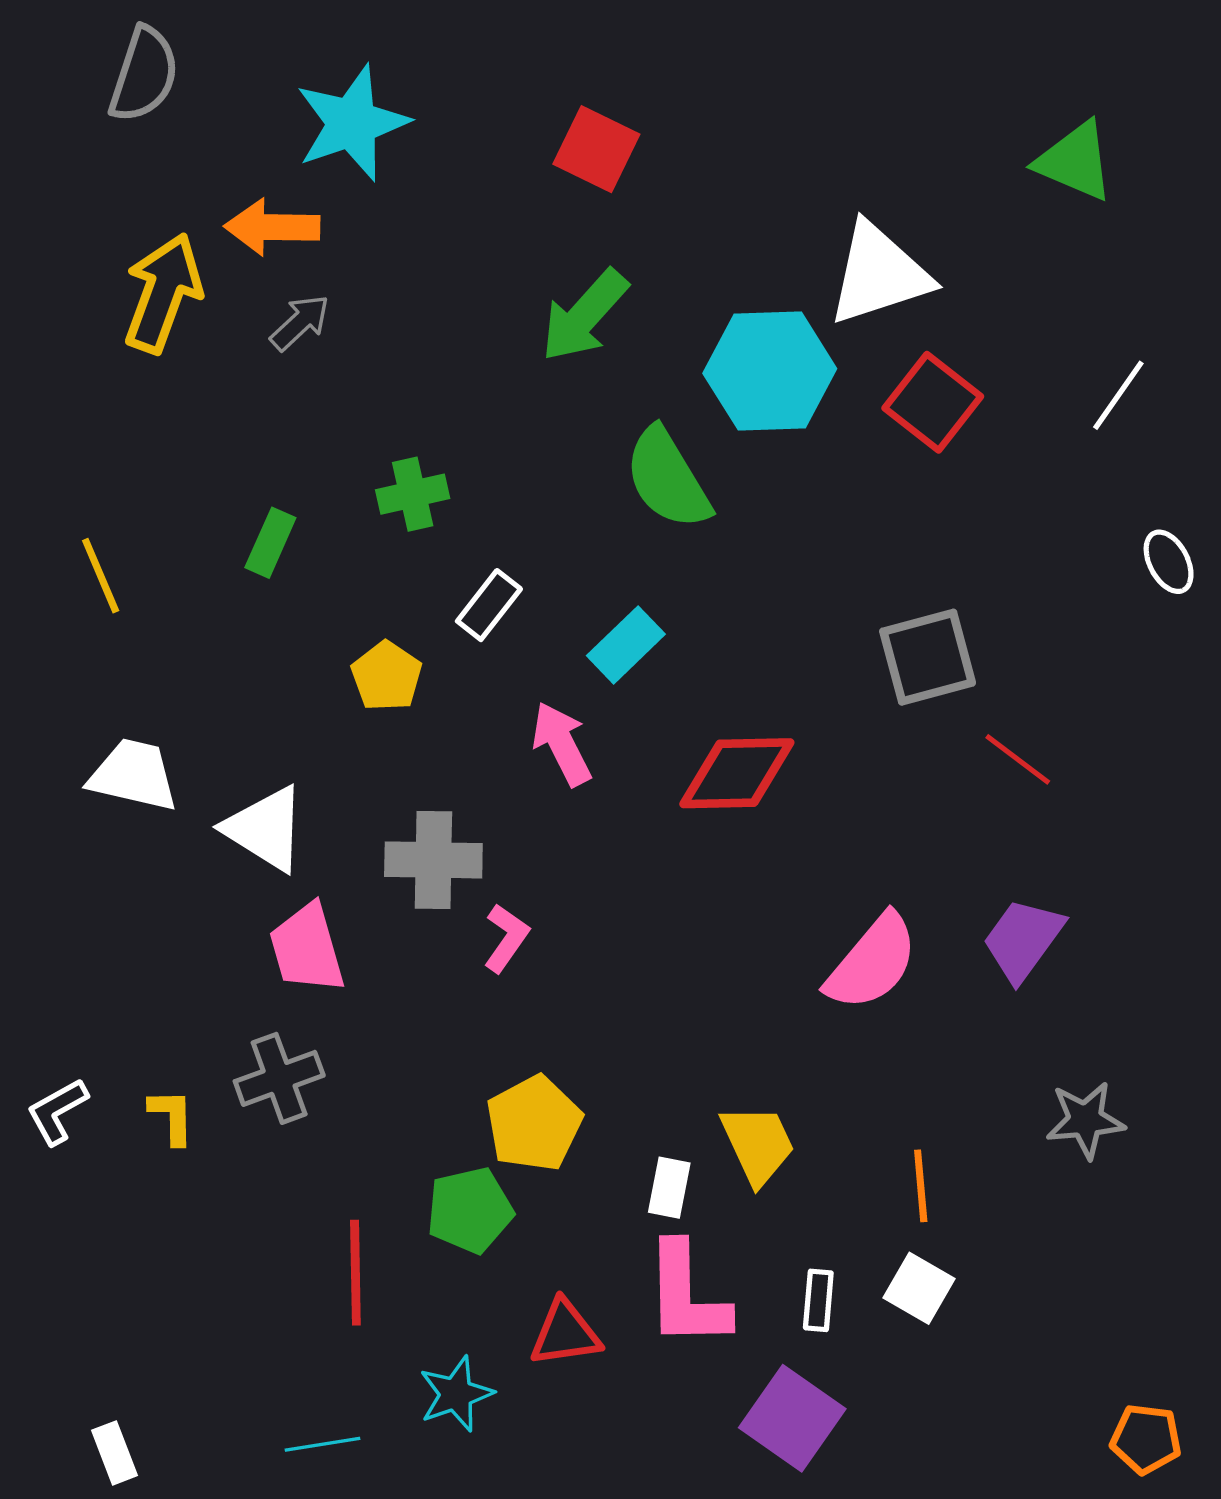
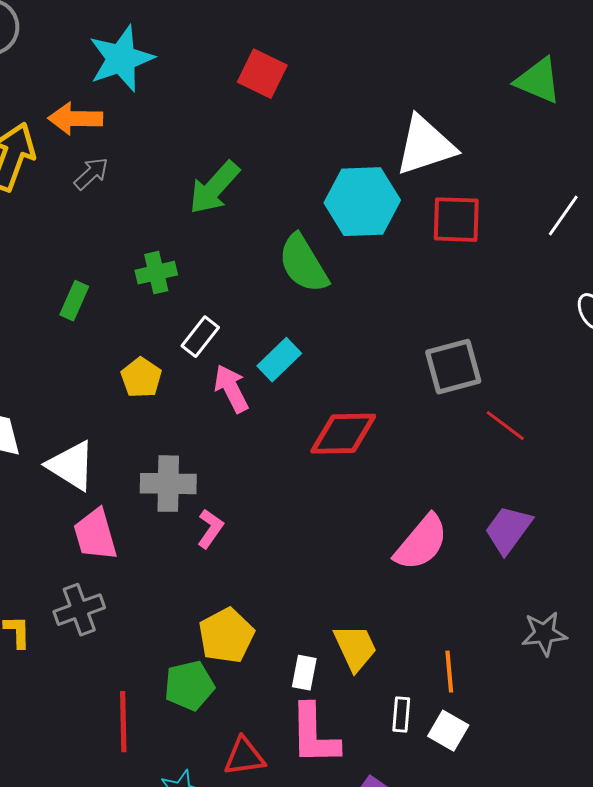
green arrow: (584, 316) -> (214, 188), moved
red square: (933, 402) -> (456, 220), turned -36
pink arrow: (562, 744) -> (231, 389), moved
white rectangle: (818, 1300) -> (401, 715), moved

